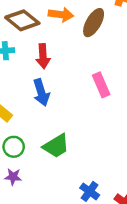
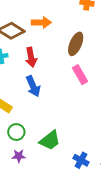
brown ellipse: (94, 23) -> (76, 44), moved
green trapezoid: (56, 146) -> (50, 140), moved

